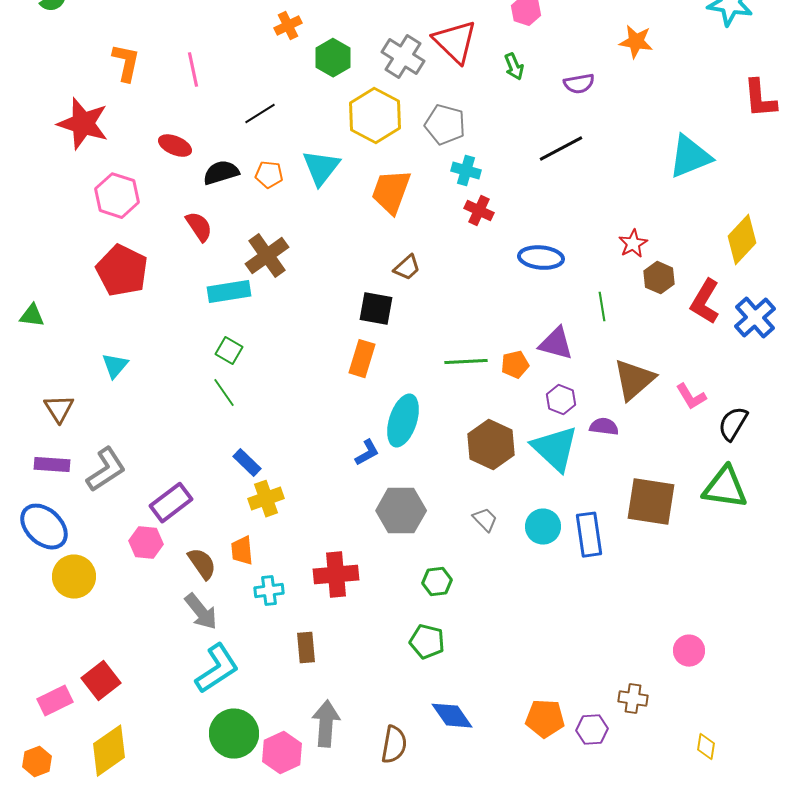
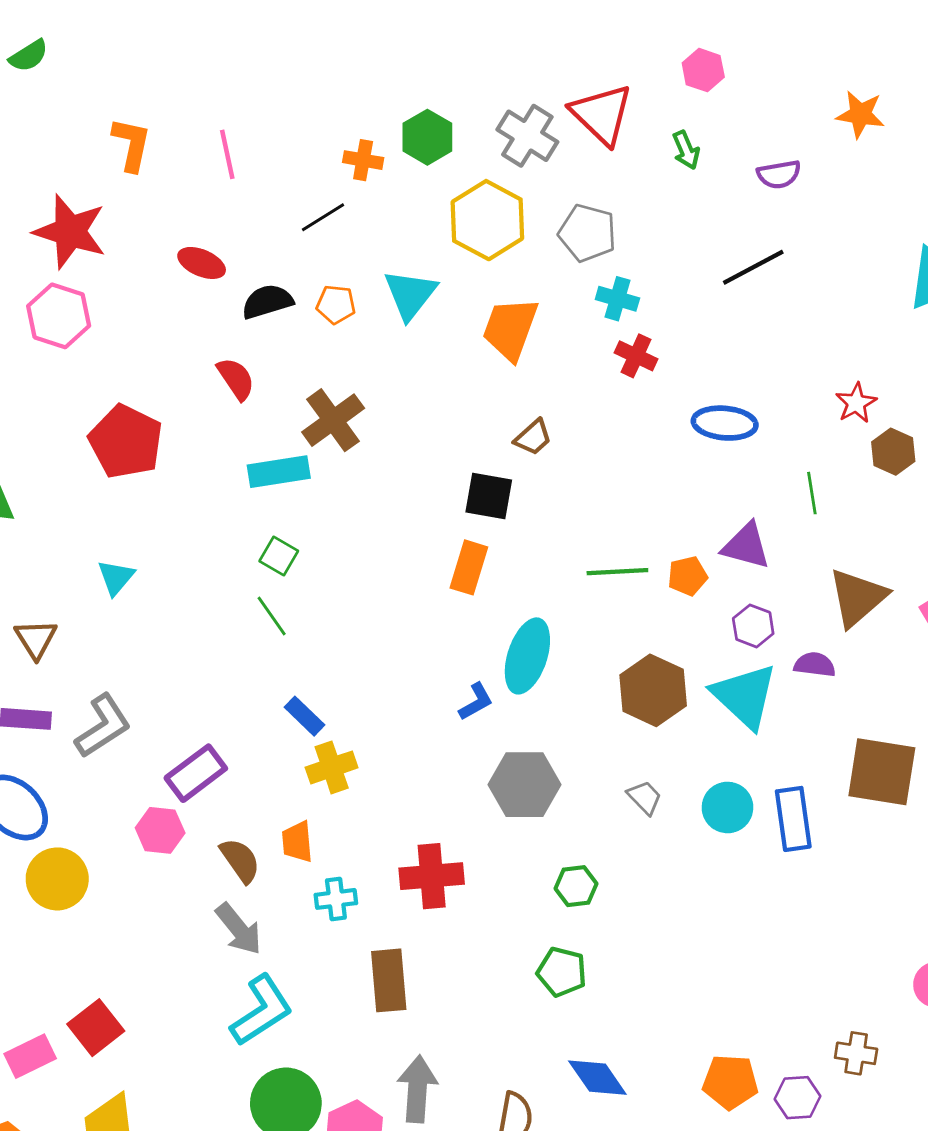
orange cross: (288, 26) -> (363, 160), moved, turned 36
pink hexagon: (117, 196) -> (59, 316), moved
brown rectangle: (306, 648) -> (389, 980), size x1.4

